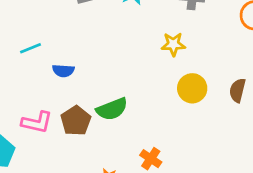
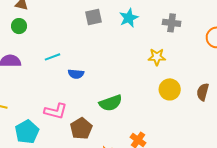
brown pentagon: (76, 121) -> (81, 129), moved

